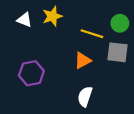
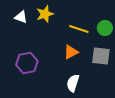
green circle: (120, 23) -> (105, 28), moved
gray square: (118, 52) -> (101, 56), moved

